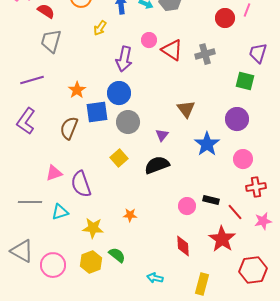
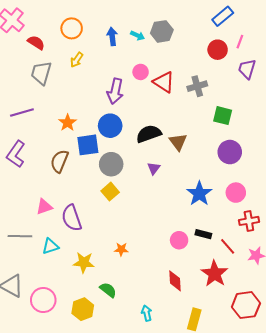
yellow arrow: (100, 28) -> (77, 60), moved
purple trapezoid: (258, 53) -> (247, 69), moved
green square: (245, 81) -> (223, 116), moved
gray circle: (128, 122) -> (111, 164), moved
blue star: (207, 144) -> (199, 194), moved
black semicircle: (157, 165) -> (149, 134), moved
yellow hexagon: (91, 262) -> (83, 309), moved
cyan arrow: (155, 278) -> (147, 313), turned 63

